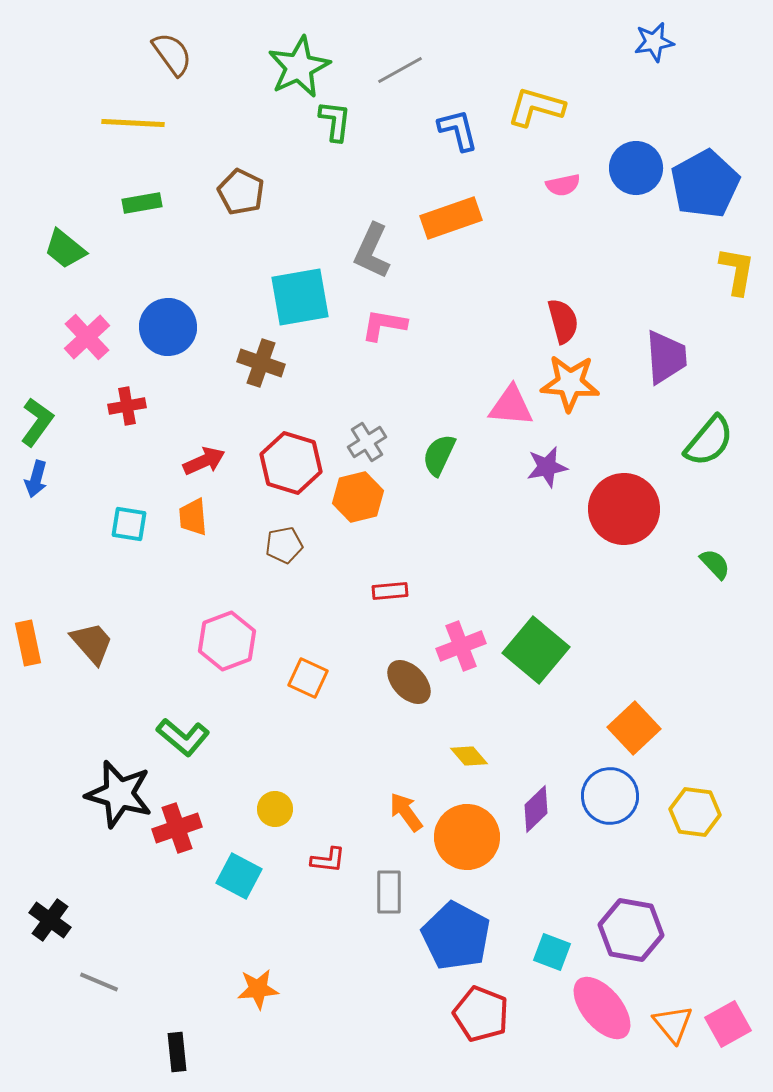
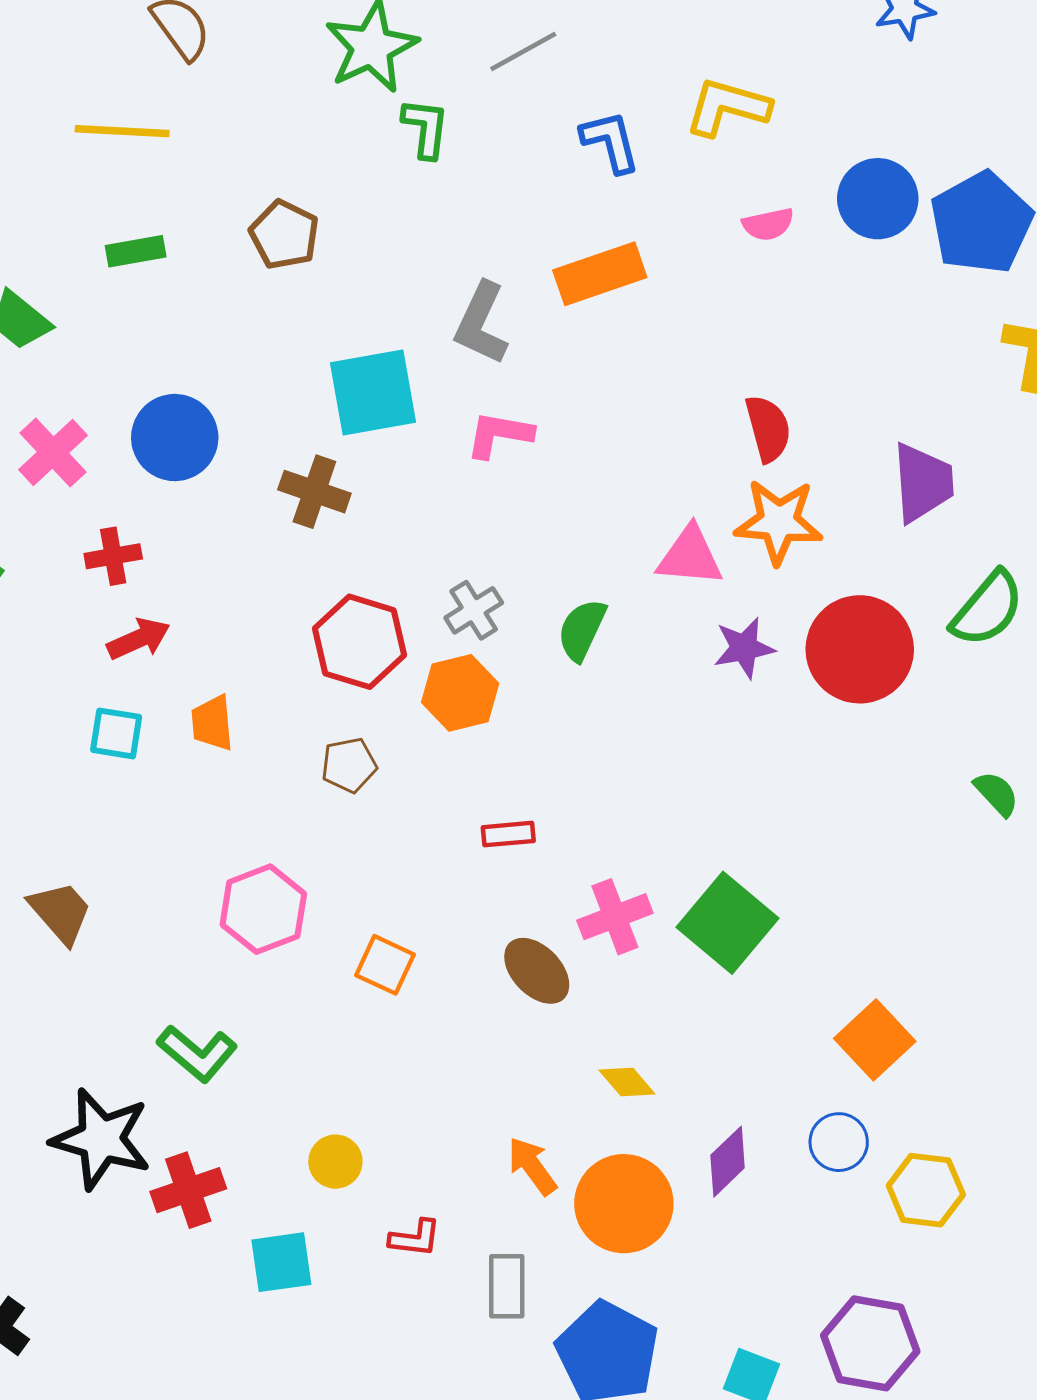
red arrow: (204, 461) -> (139, 639), moved
red circle: (624, 509) -> (860, 649), moved
blue circle: (610, 796) -> (839, 1142), size x0.7
yellow hexagon: (695, 812) -> (926, 1190), moved
cyan square: (239, 876) -> (281, 1262), turned -36

